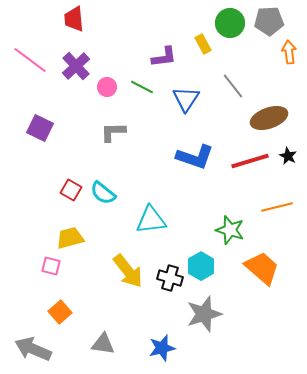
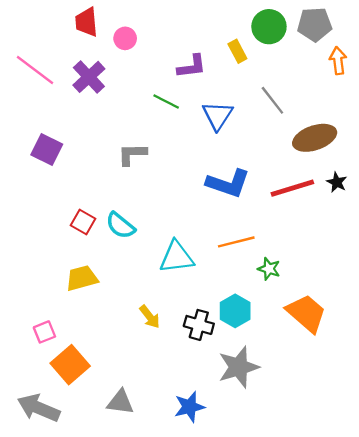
pink circle: (107, 87) -> (125, 38), moved
orange line: (277, 207) -> (236, 242), moved
green star: (230, 230) -> (269, 269), size x0.7
pink square: (51, 266) -> (44, 332), moved, turned -36
yellow arrow: (128, 271) -> (150, 317), size x0.6
orange square: (60, 312) -> (70, 365), size x1.4

